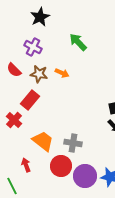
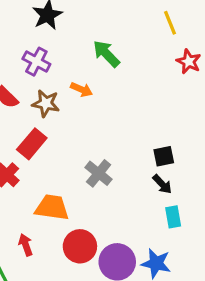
orange arrow: (62, 73) -> (81, 89), moved
orange trapezoid: (43, 141) -> (52, 207), turned -30
gray cross: (73, 143) -> (99, 173), moved, turned 30

